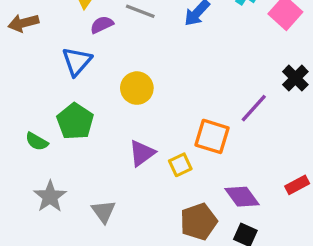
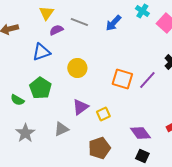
blue triangle: (77, 61) -> (41, 52), turned 30
orange square: (212, 136) -> (122, 79), moved
gray triangle: (103, 212) -> (61, 129), moved, turned 42
brown pentagon: (199, 222) -> (99, 148), moved

